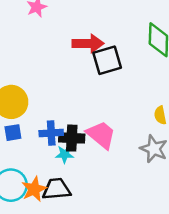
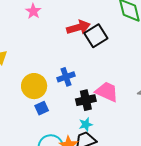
blue cross: (51, 133) -> (66, 77), moved
cyan star: (65, 154) -> (86, 124), moved

